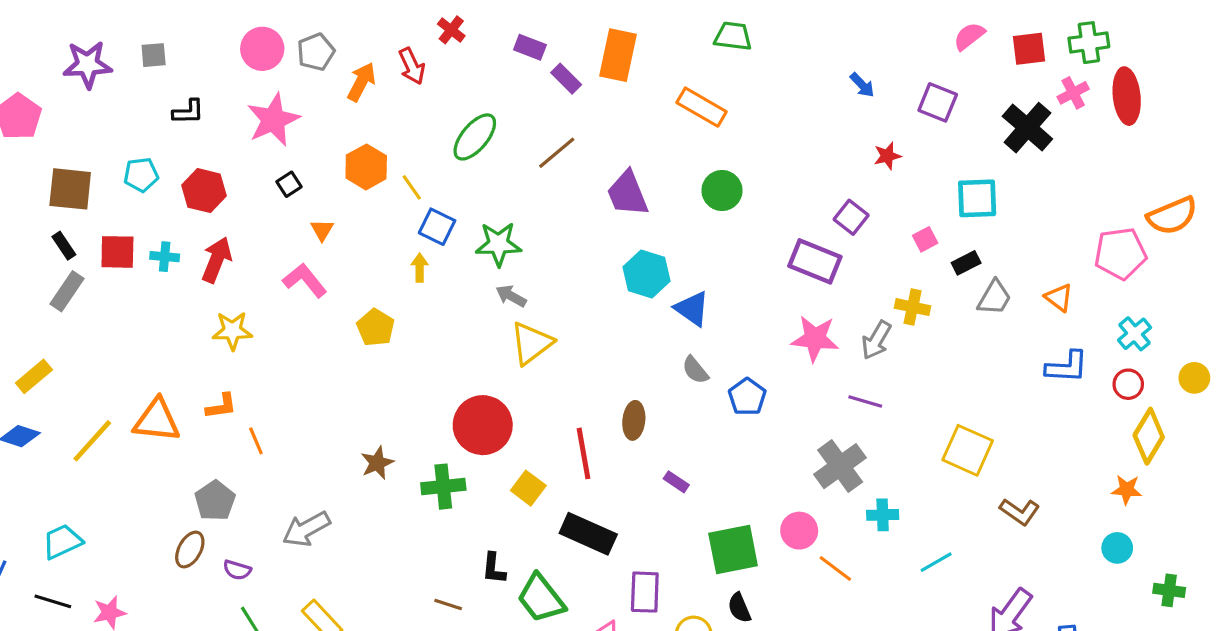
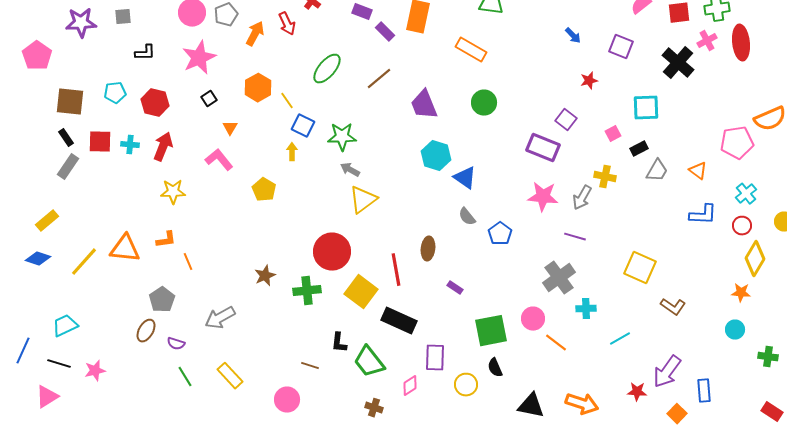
yellow square: (528, 488) -> (361, 292), size x1.5

